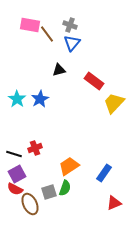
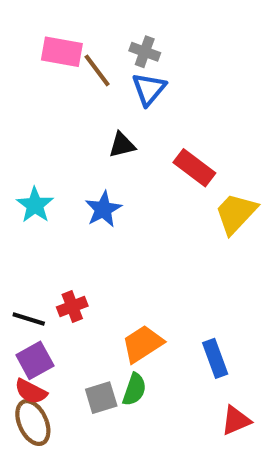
blue star: (40, 99) -> (103, 209), moved
blue rectangle: (104, 173) -> (215, 358), turned -54
brown ellipse: (30, 204) -> (33, 423), moved

